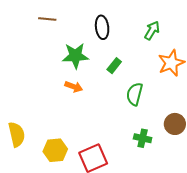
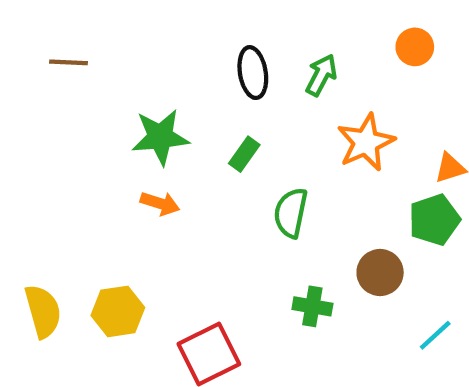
brown line: (47, 19) -> (69, 62), moved
black ellipse: (102, 27) -> (253, 73), moved
yellow hexagon: (55, 150) -> (118, 311), moved

